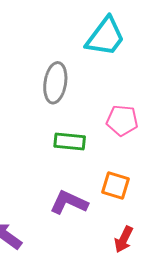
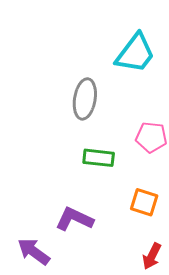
purple L-shape: (69, 203) -> (74, 219), moved

